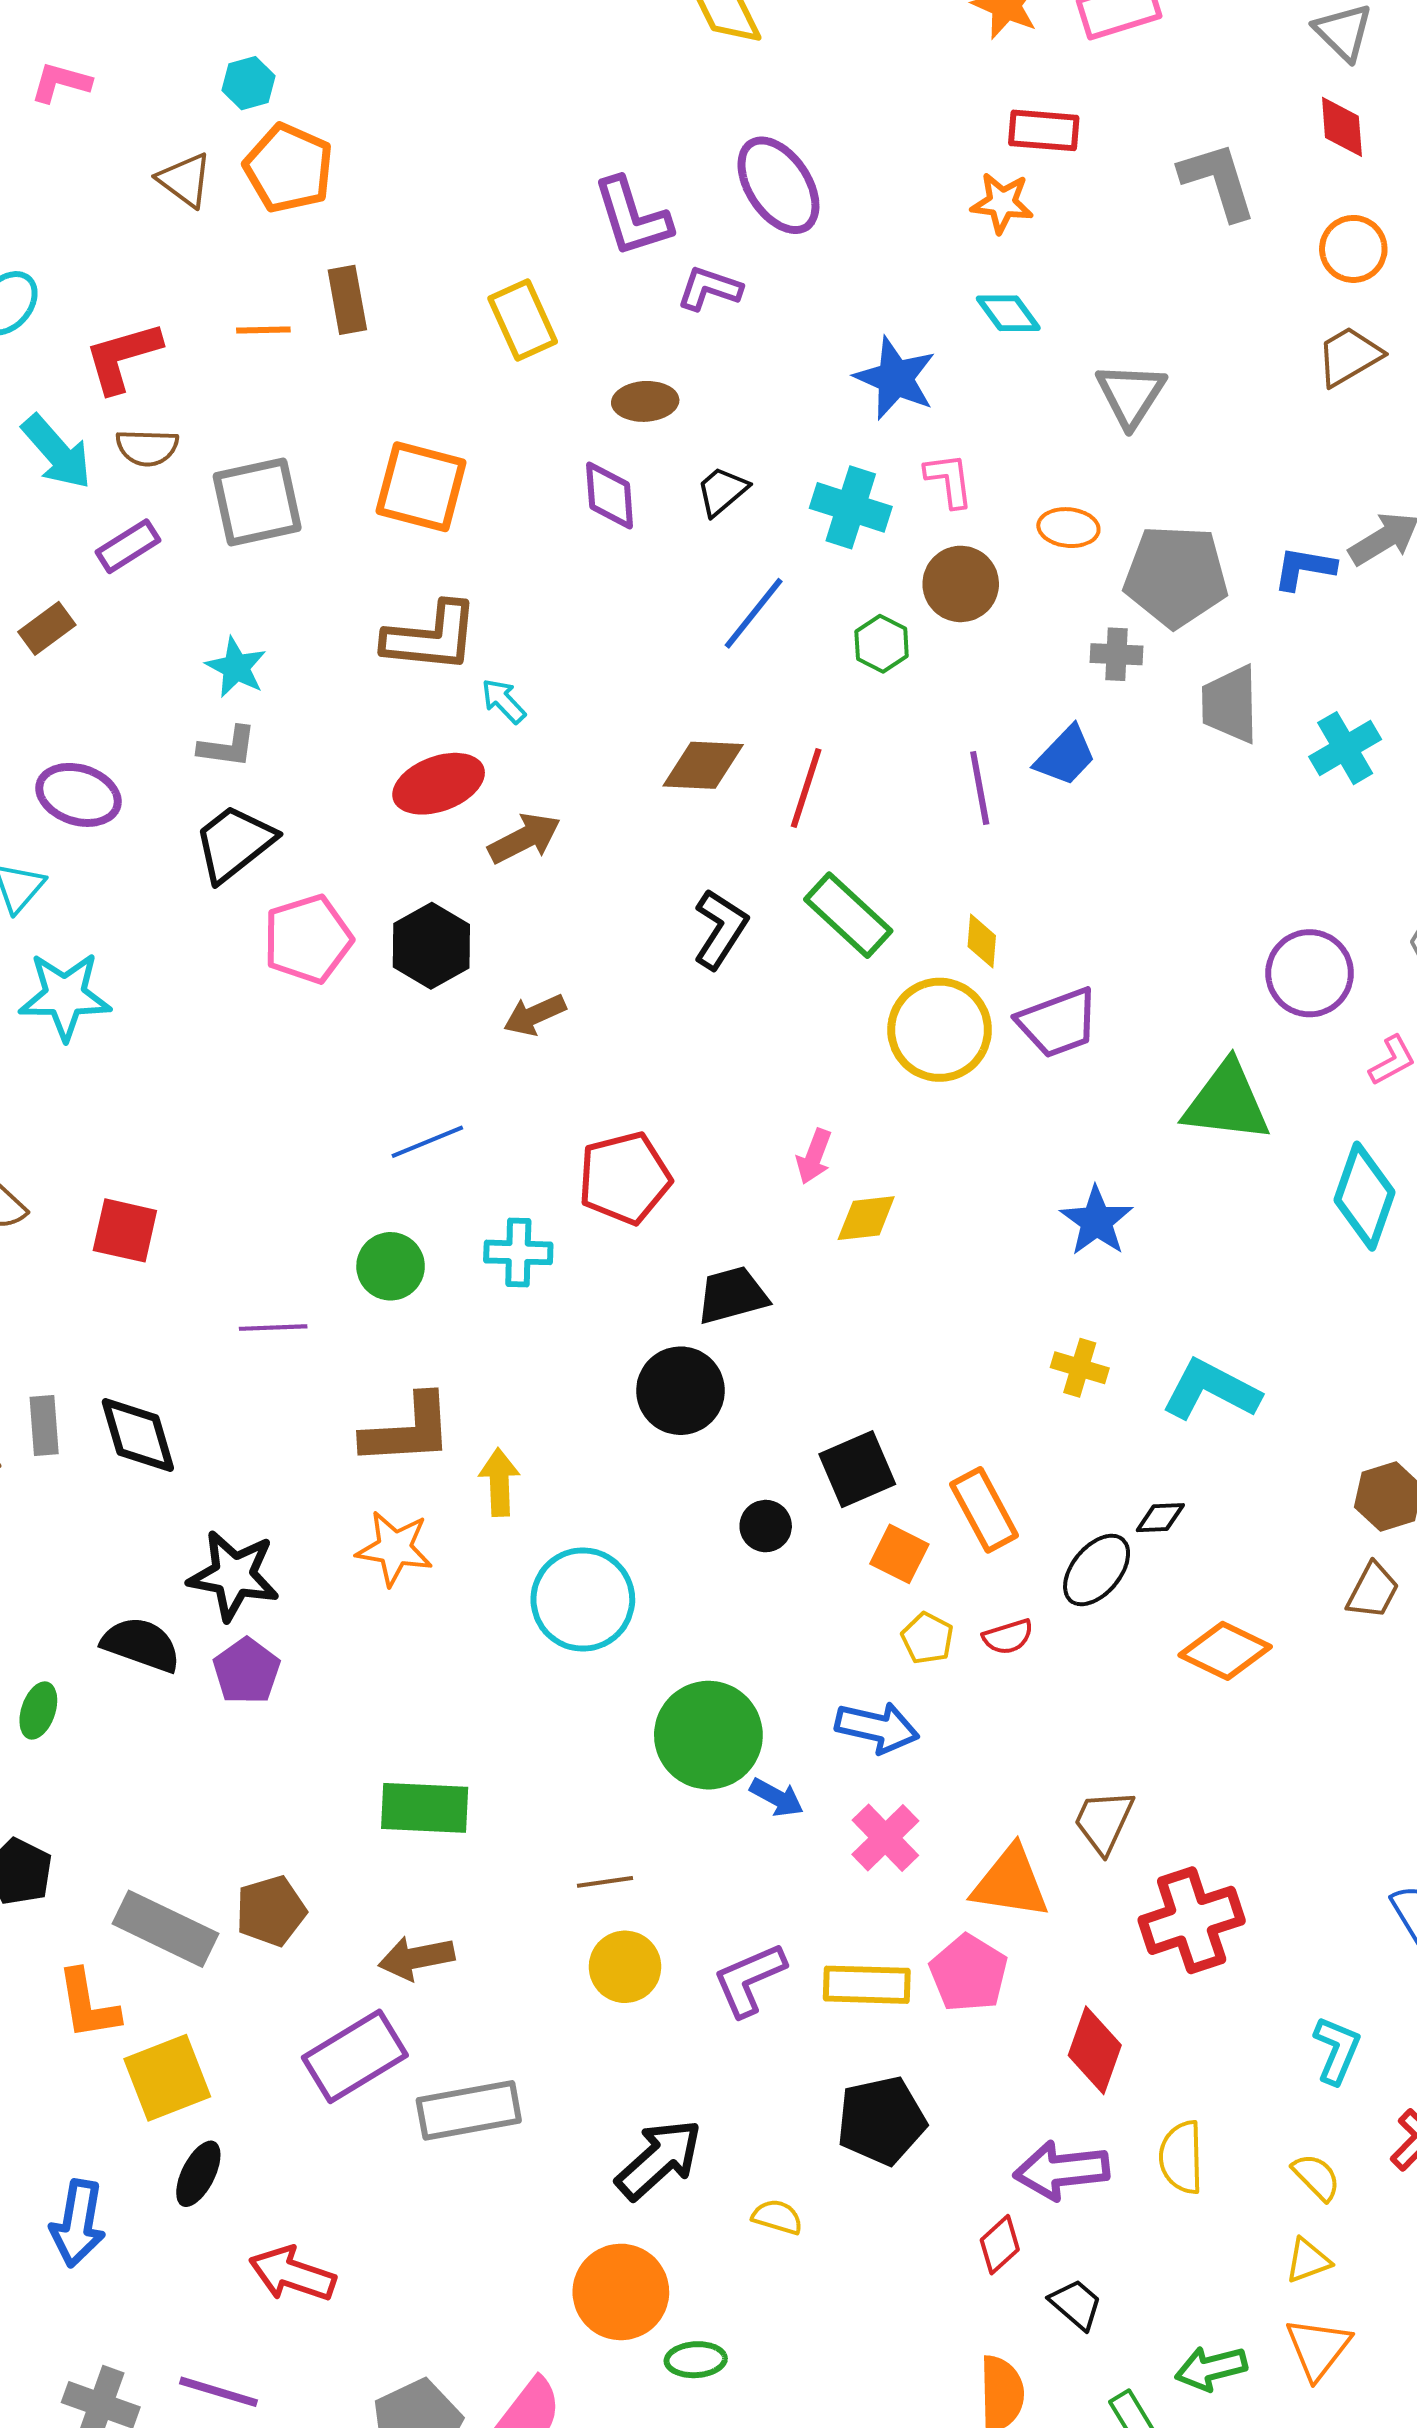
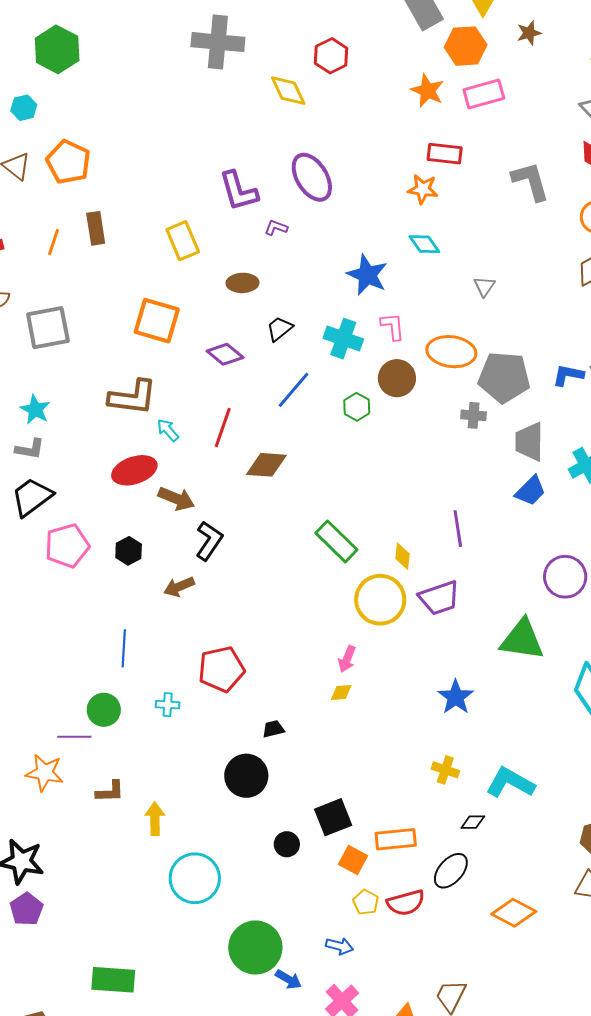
cyan hexagon: (249, 83) -> (24, 108), moved
purple L-shape: (709, 289) -> (276, 228), size x0.7
orange line: (263, 330) -> (53, 242), turned -72
gray triangle: (1131, 395) -> (484, 286), size x0.6
orange square: (421, 487) -> (157, 321), moved
purple diamond: (610, 495) -> (225, 354), moved, turned -48
orange ellipse: (1068, 528) -> (451, 352), size x1.6
blue trapezoid: (1065, 756) -> (531, 491), moved
red line: (806, 788) -> (223, 428), moved
purple line: (980, 788) -> (458, 529), moved
brown arrow: (524, 838) -> (176, 499), turned 48
black L-shape: (720, 929) -> (209, 541), moved
black hexagon: (431, 946) -> (129, 551), size x0.7
blue line: (427, 1142) -> (124, 648), turned -66
pink arrow: (814, 1156) -> (347, 659), moved
yellow diamond: (866, 1218) -> (341, 692), size x0.7
cyan cross: (518, 1252) -> (168, 705), size x0.7
black trapezoid: (732, 1295) -> (273, 729), size x0.6
purple line: (273, 1328) -> (74, 737), moved
brown L-shape: (408, 1430) -> (110, 792), size x0.6
orange rectangle: (984, 1510) -> (396, 839), turned -69
black diamond: (1160, 1518) -> (473, 822), moved
orange star: (395, 1548) -> (45, 773), moved
red semicircle: (1008, 1637) -> (406, 903), size x1.5
blue arrow: (877, 1728) -> (339, 946), size x0.7

